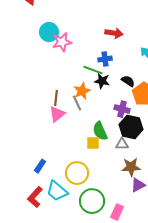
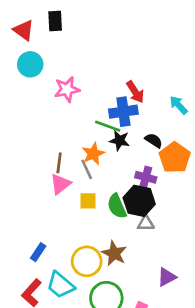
cyan circle: (49, 32) -> (30, 64), moved
red arrow: (114, 33) -> (135, 92), moved, turned 48
blue cross: (105, 59) -> (123, 112), size x1.5
black hexagon: (131, 127) -> (139, 201), moved
yellow square: (93, 143) -> (88, 201), moved
brown star: (131, 167) -> (114, 253), moved, turned 30

